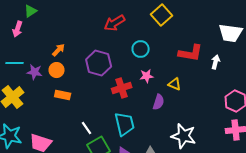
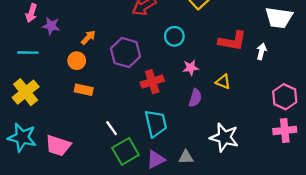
orange arrow: (59, 50) -> (88, 37), moved
purple star: (35, 72) -> (51, 26), moved
pink star: (147, 76) -> (191, 68), moved
yellow triangle: (175, 84) -> (223, 82), moved

